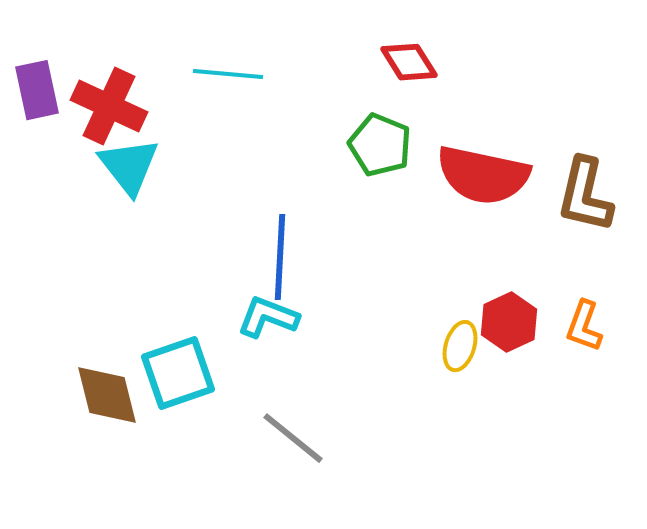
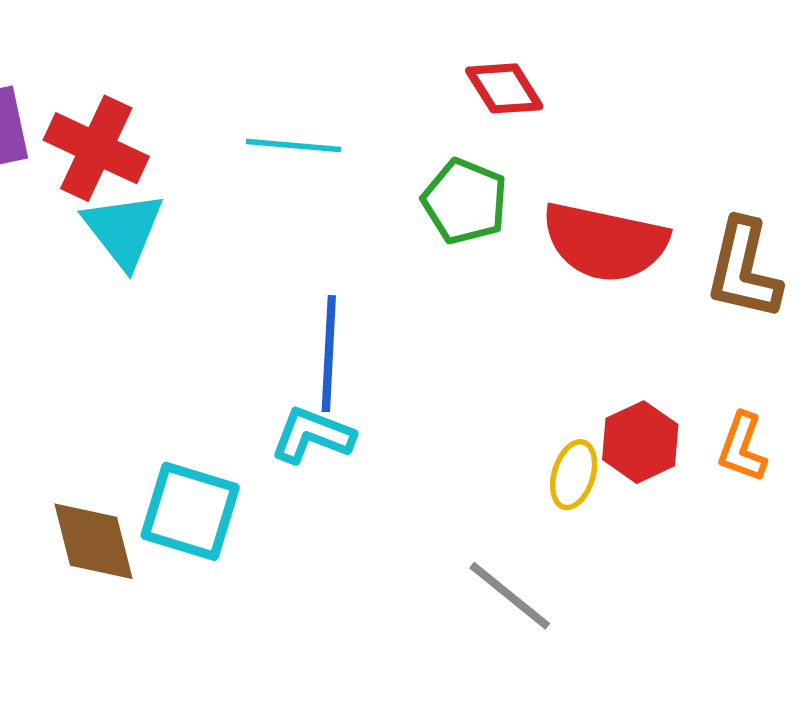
cyan line: (228, 74) -> (293, 146), moved
cyan square: (178, 373) -> (190, 511), turned 36
gray line: (293, 438) -> (510, 596), moved

